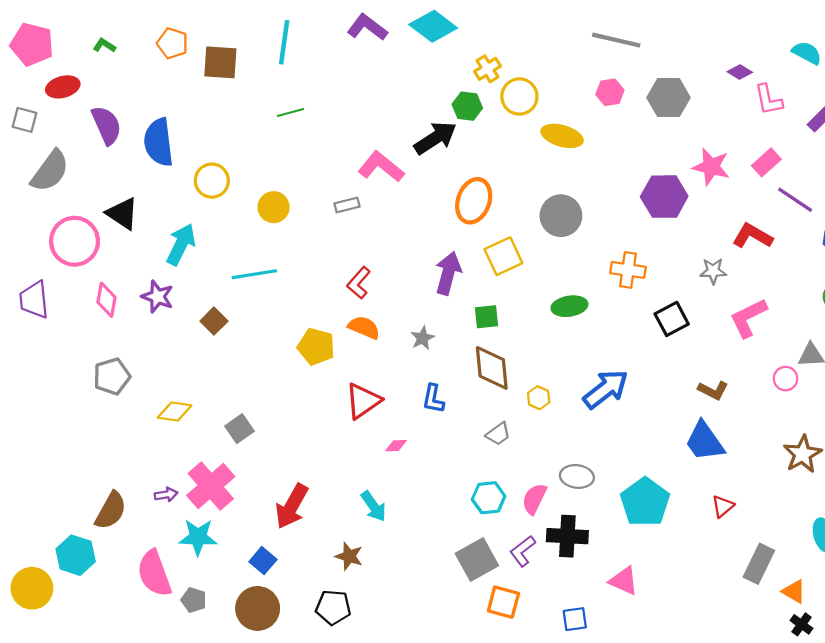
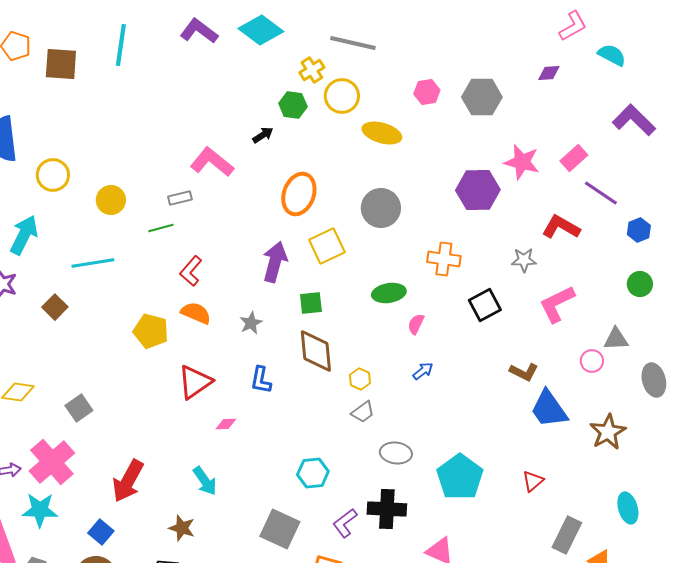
gray line: (616, 40) -> (353, 43), moved
purple diamond: (740, 72) -> (549, 73), turned -35
pink L-shape: (768, 100) -> (573, 26), moved, turned -108
green line: (291, 112) -> (161, 228), moved
black arrow: (435, 138) -> (263, 135), size x0.5
blue arrow: (606, 389) -> (423, 371), size x0.5
gray trapezoid: (498, 434) -> (363, 412), moved
blue trapezoid: (705, 441) -> (549, 409), moved
pink semicircle: (534, 499) -> (416, 324), moved, size x0.7
gray square: (477, 559) -> (280, 529), moved, turned -36

